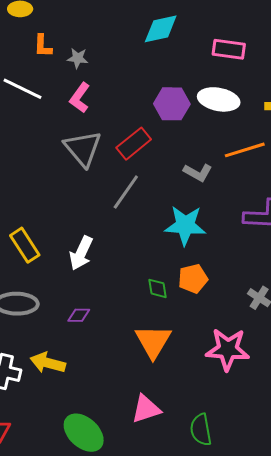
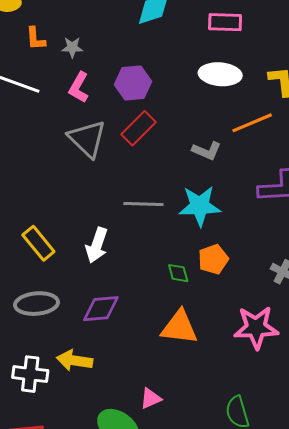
purple hexagon: (172, 104) -> (133, 83), moved
gray line: (126, 192) -> (143, 204), moved, turned 63
purple diamond: (79, 315) -> (101, 309), size x1.6
orange triangle: (153, 341) -> (179, 327), turned -48
pink triangle: (146, 409) -> (151, 398), moved, size x0.7

